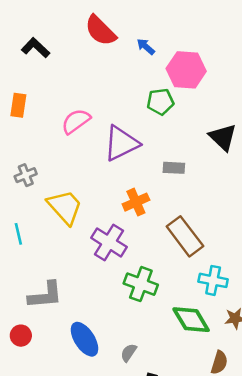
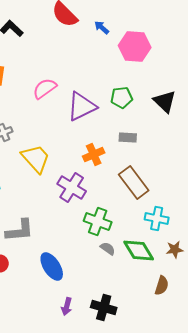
green pentagon: (160, 102) -> (122, 98), moved
gray rectangle: (174, 168) -> (128, 138), moved
gray semicircle: (129, 353) -> (108, 248), moved, turned 91

